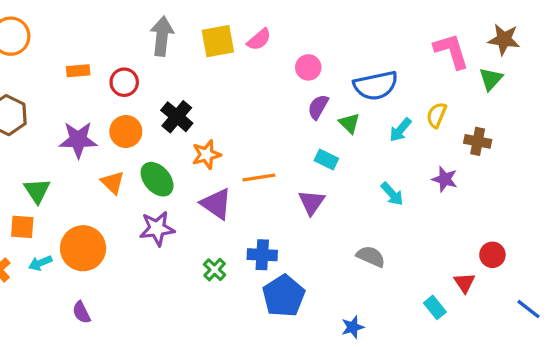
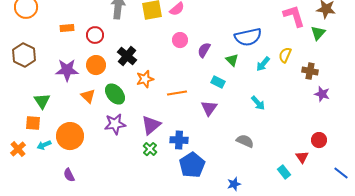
pink circle: (308, 67) -> (180, 40), moved
purple semicircle: (318, 107) -> (204, 50), moved
purple star: (445, 179) -> (322, 94), moved
purple triangle: (216, 204) -> (151, 125), moved, turned 45

